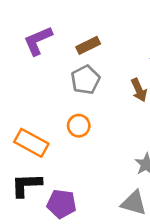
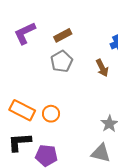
orange circle: (79, 126) -> (51, 114), moved

